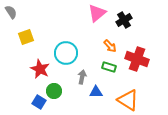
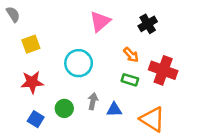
pink triangle: (97, 13) -> (100, 21), moved
red star: (40, 69) -> (32, 82), moved, turned -30
gray arrow: (82, 77) -> (93, 101), moved
blue square: (39, 102) -> (36, 119), moved

